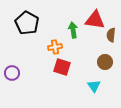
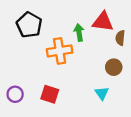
orange cross: (55, 47) -> (60, 51), size x1.6
red square: (62, 67) -> (50, 94), moved
purple circle: (12, 73) -> (15, 94), moved

